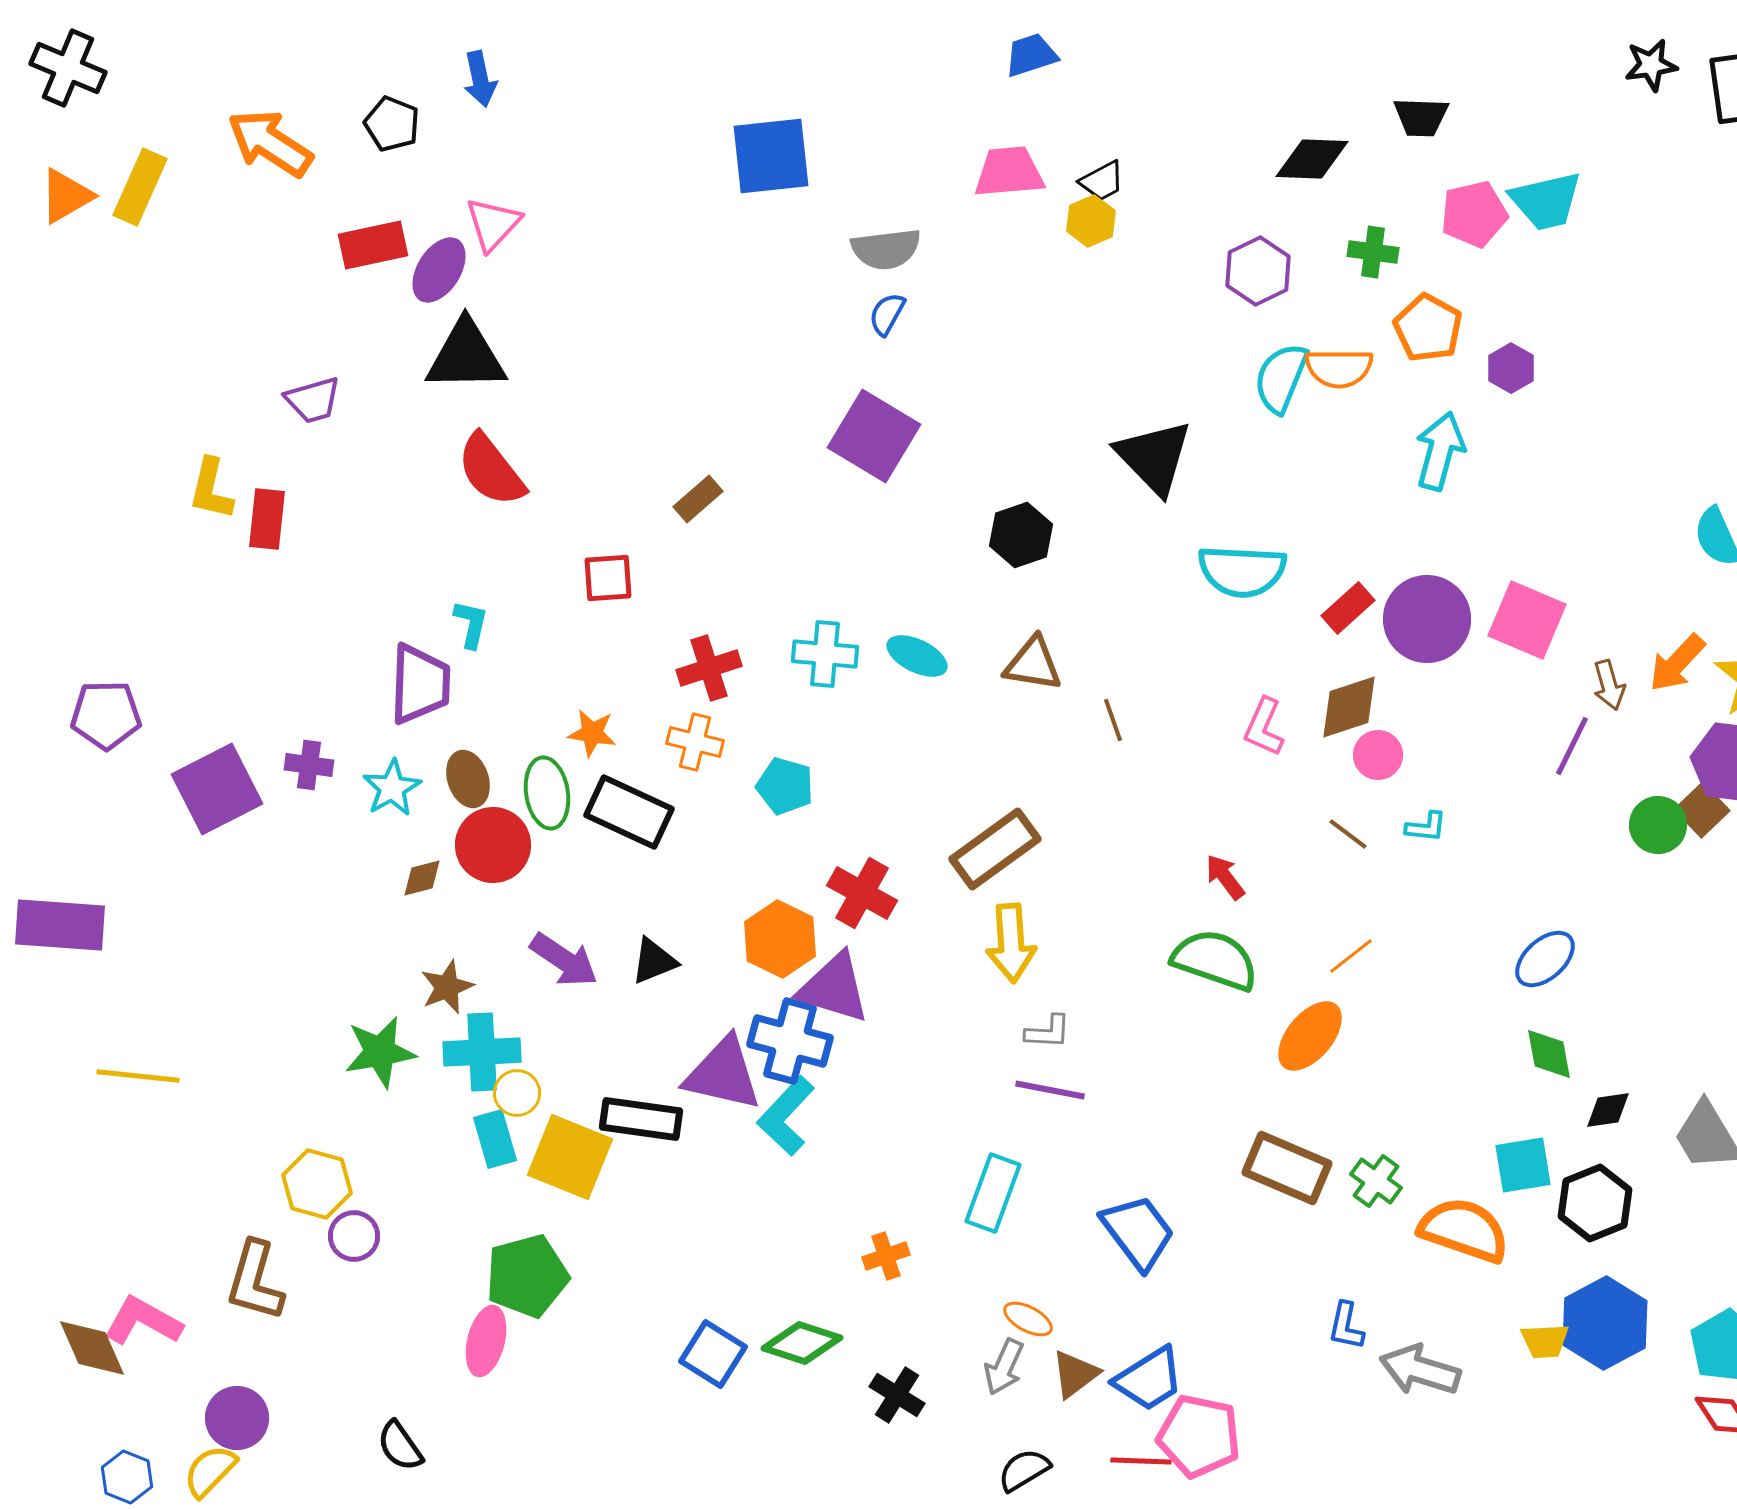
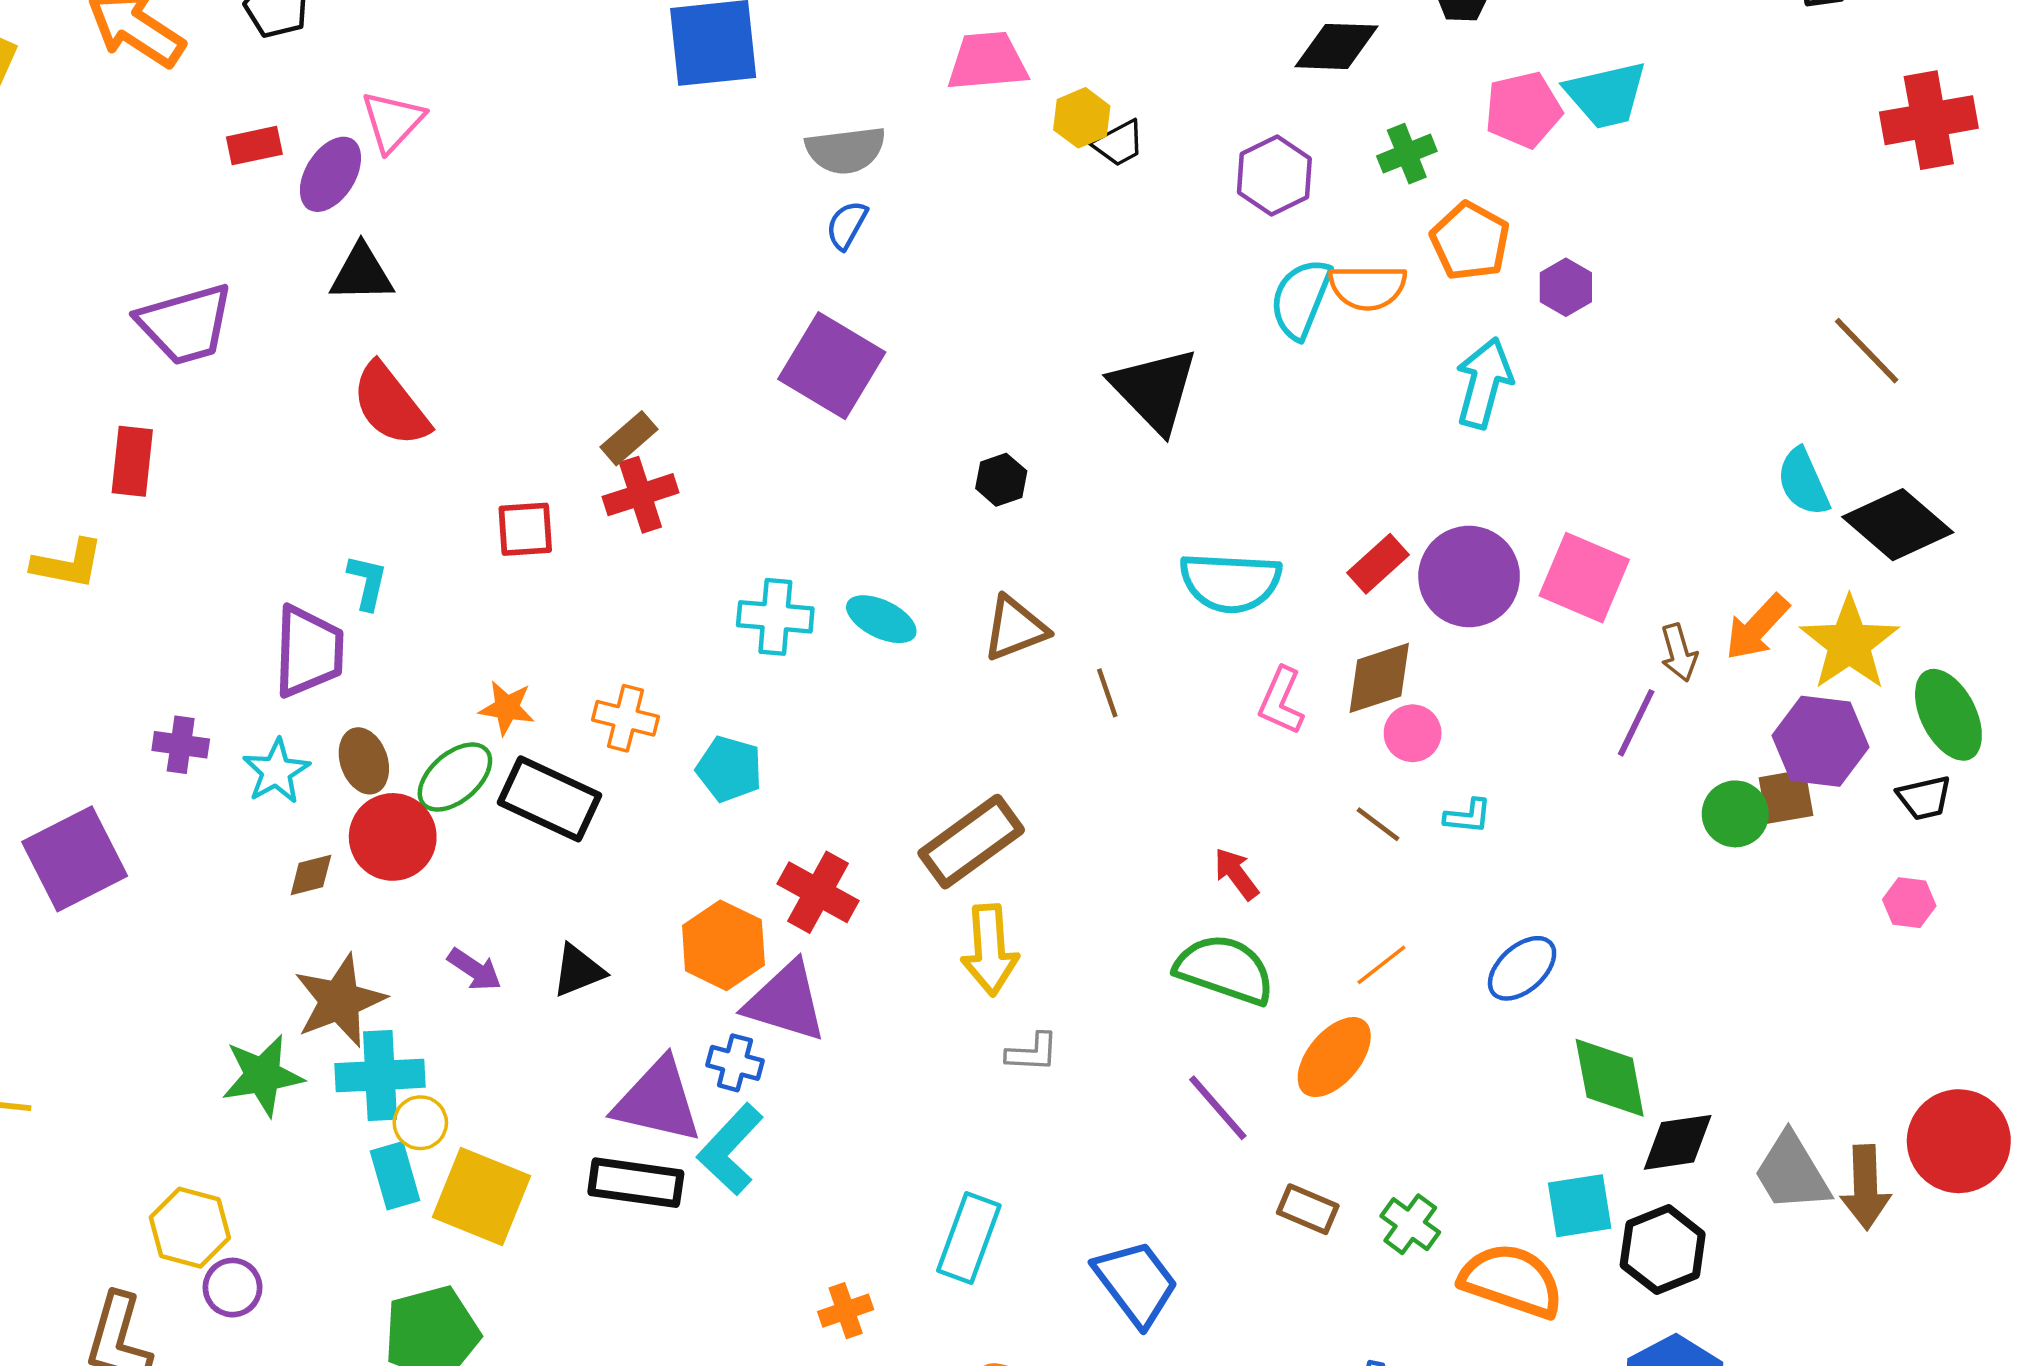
black trapezoid: (1102, 181) -> (1119, 143), moved
red rectangle: (373, 245) -> (254, 146), size x0.7
green cross: (1373, 252) -> (1407, 154), turned -30
black triangle: (466, 356) -> (362, 273), size x0.7
purple trapezoid: (313, 400) -> (185, 324), size x1.5
yellow L-shape: (211, 489) -> (68, 564), moved, turned -92
black hexagon: (1021, 535) -> (1001, 480), size x0.7
cyan semicircle: (1242, 571) -> (1230, 582), moved
brown triangle: (1033, 664) -> (1015, 628), turned -30
red cross: (709, 668) -> (640, 495), moved
purple square: (217, 789) -> (75, 859), moved
green ellipse: (547, 793) -> (455, 777), turned 58
brown square: (1702, 810) -> (1786, 797), turned 34
blue ellipse: (1545, 959) -> (1522, 968), moved
purple arrow: (564, 960) -> (475, 969), size x0.7
brown star: (447, 987) -> (340, 1001), size x1.5
blue cross: (790, 1041) -> (735, 1063), size x0.6
green diamond: (1549, 1054) -> (1610, 1078), size x1.4
purple line: (1050, 1090) -> (1218, 1108), moved, turned 38
black diamond: (1608, 1110) -> (1678, 1142), size x1.4
black rectangle: (641, 1119) -> (636, 1183), moved
brown rectangle: (1287, 1168) -> (1308, 1209), size x0.6

